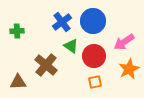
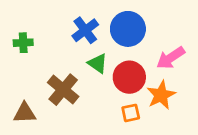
orange star: (129, 69) -> (161, 95), moved

